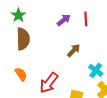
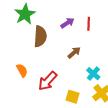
green star: (18, 15) -> (25, 14), size x1.5
brown semicircle: (23, 39) -> (40, 36), moved

